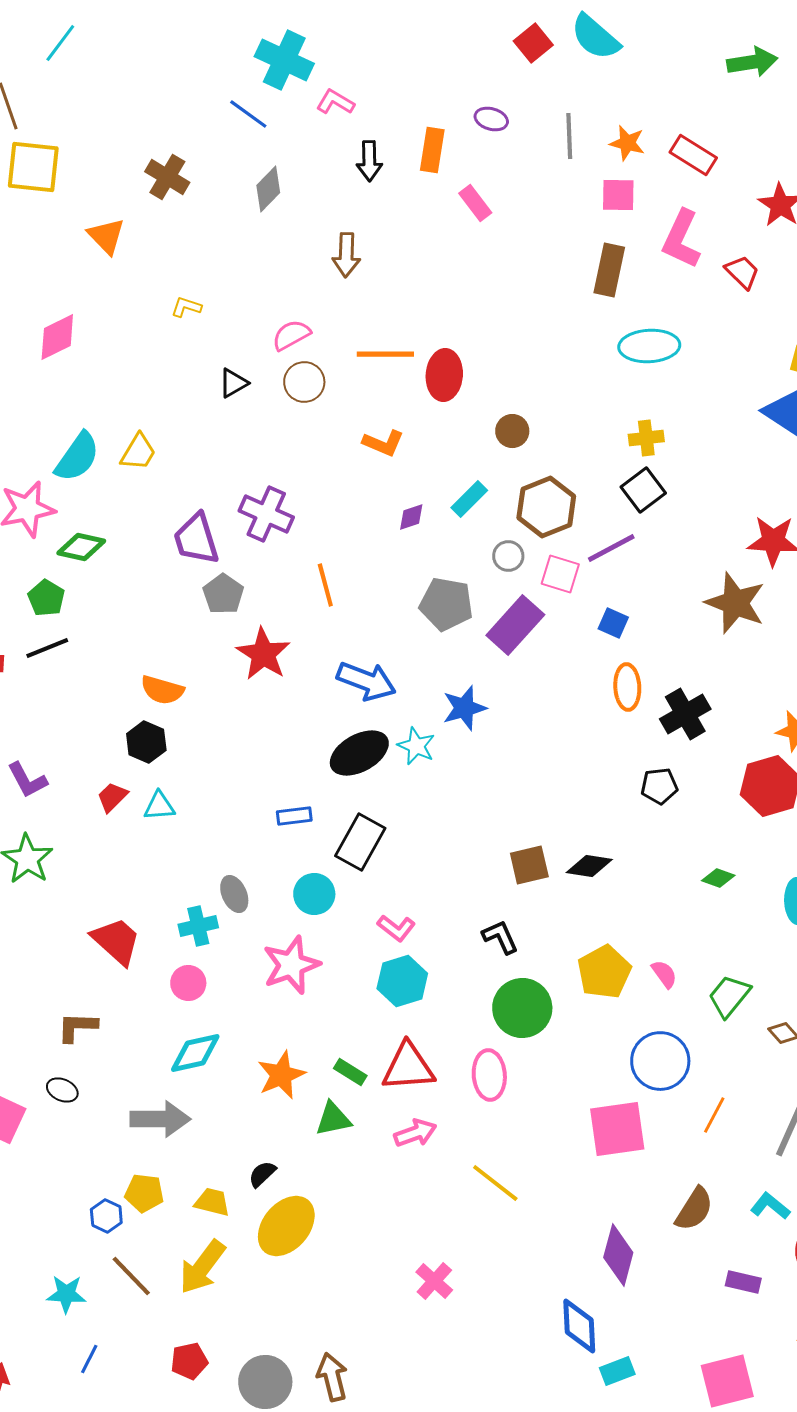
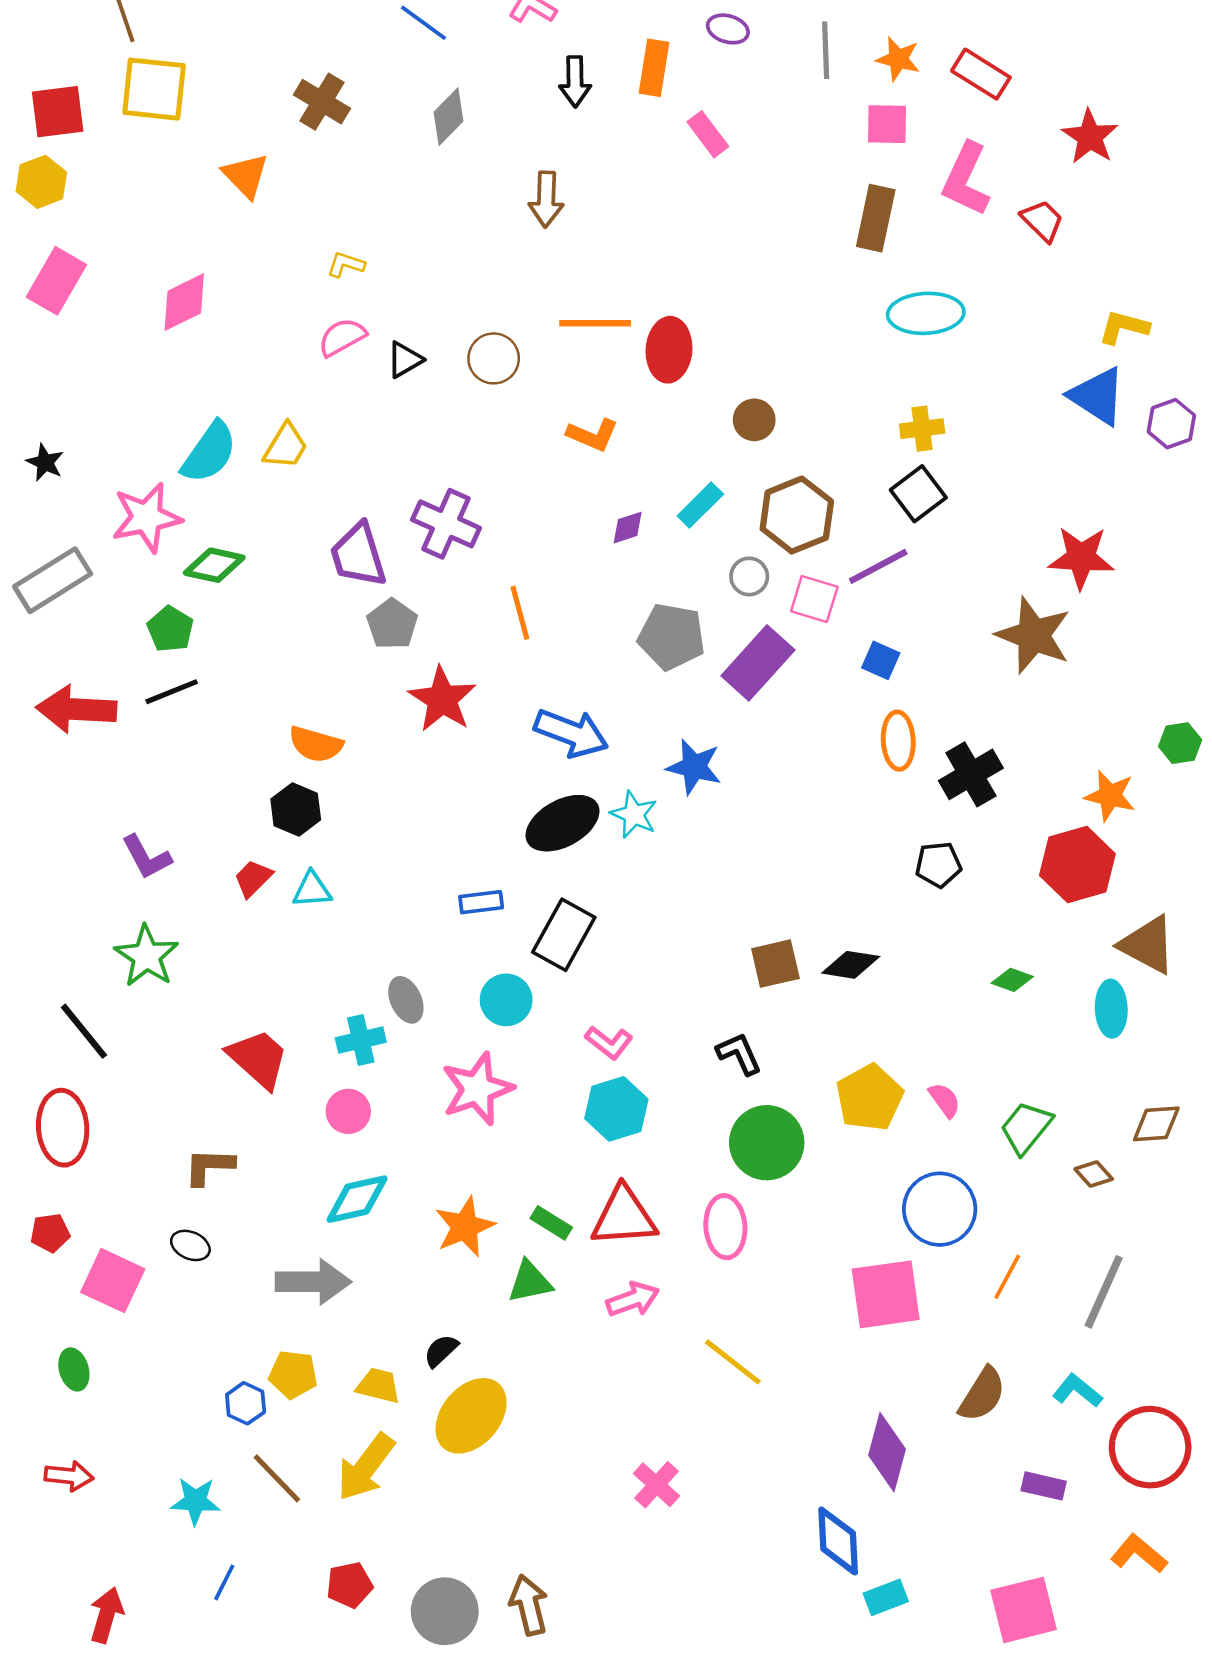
pink semicircle: (291, 335) -> (342, 337), moved
blue star: (464, 708) -> (694, 767), turned 30

